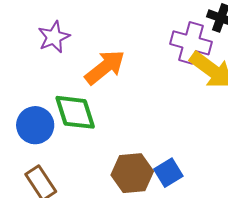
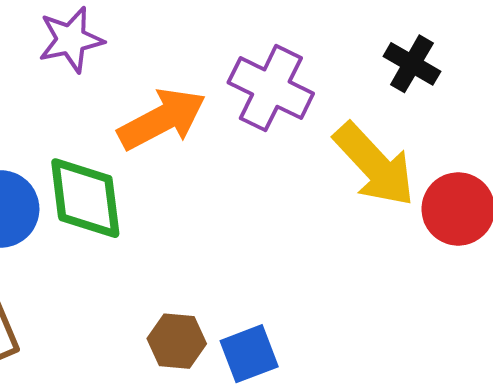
purple cross: (191, 43) -> (271, 88), moved
brown hexagon: (132, 173) -> (177, 341), size x0.7

